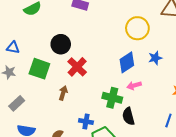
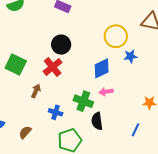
black circle: (61, 44) -> (61, 45), moved
blue star: (155, 58) -> (130, 56), moved
blue cross: (86, 121) -> (56, 112), moved

